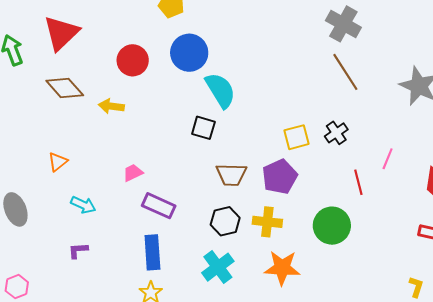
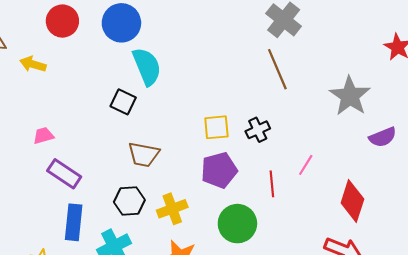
purple pentagon: (280, 177) -> (219, 170), moved
yellow cross: (267, 222) -> (172, 209), turned -36
blue rectangle: (152, 252) -> (74, 222), moved

